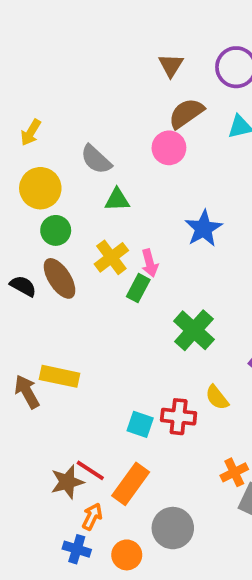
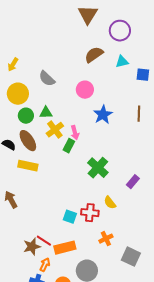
brown triangle: (171, 65) -> (88, 15), moved, size x1.5
pink circle: (169, 148) -> (85, 90), moved
green triangle: (117, 200) -> (46, 113), moved
yellow rectangle: (60, 376) -> (28, 166), moved
orange cross: (234, 472) -> (106, 239), moved
orange rectangle: (131, 484) -> (65, 248), turned 40

